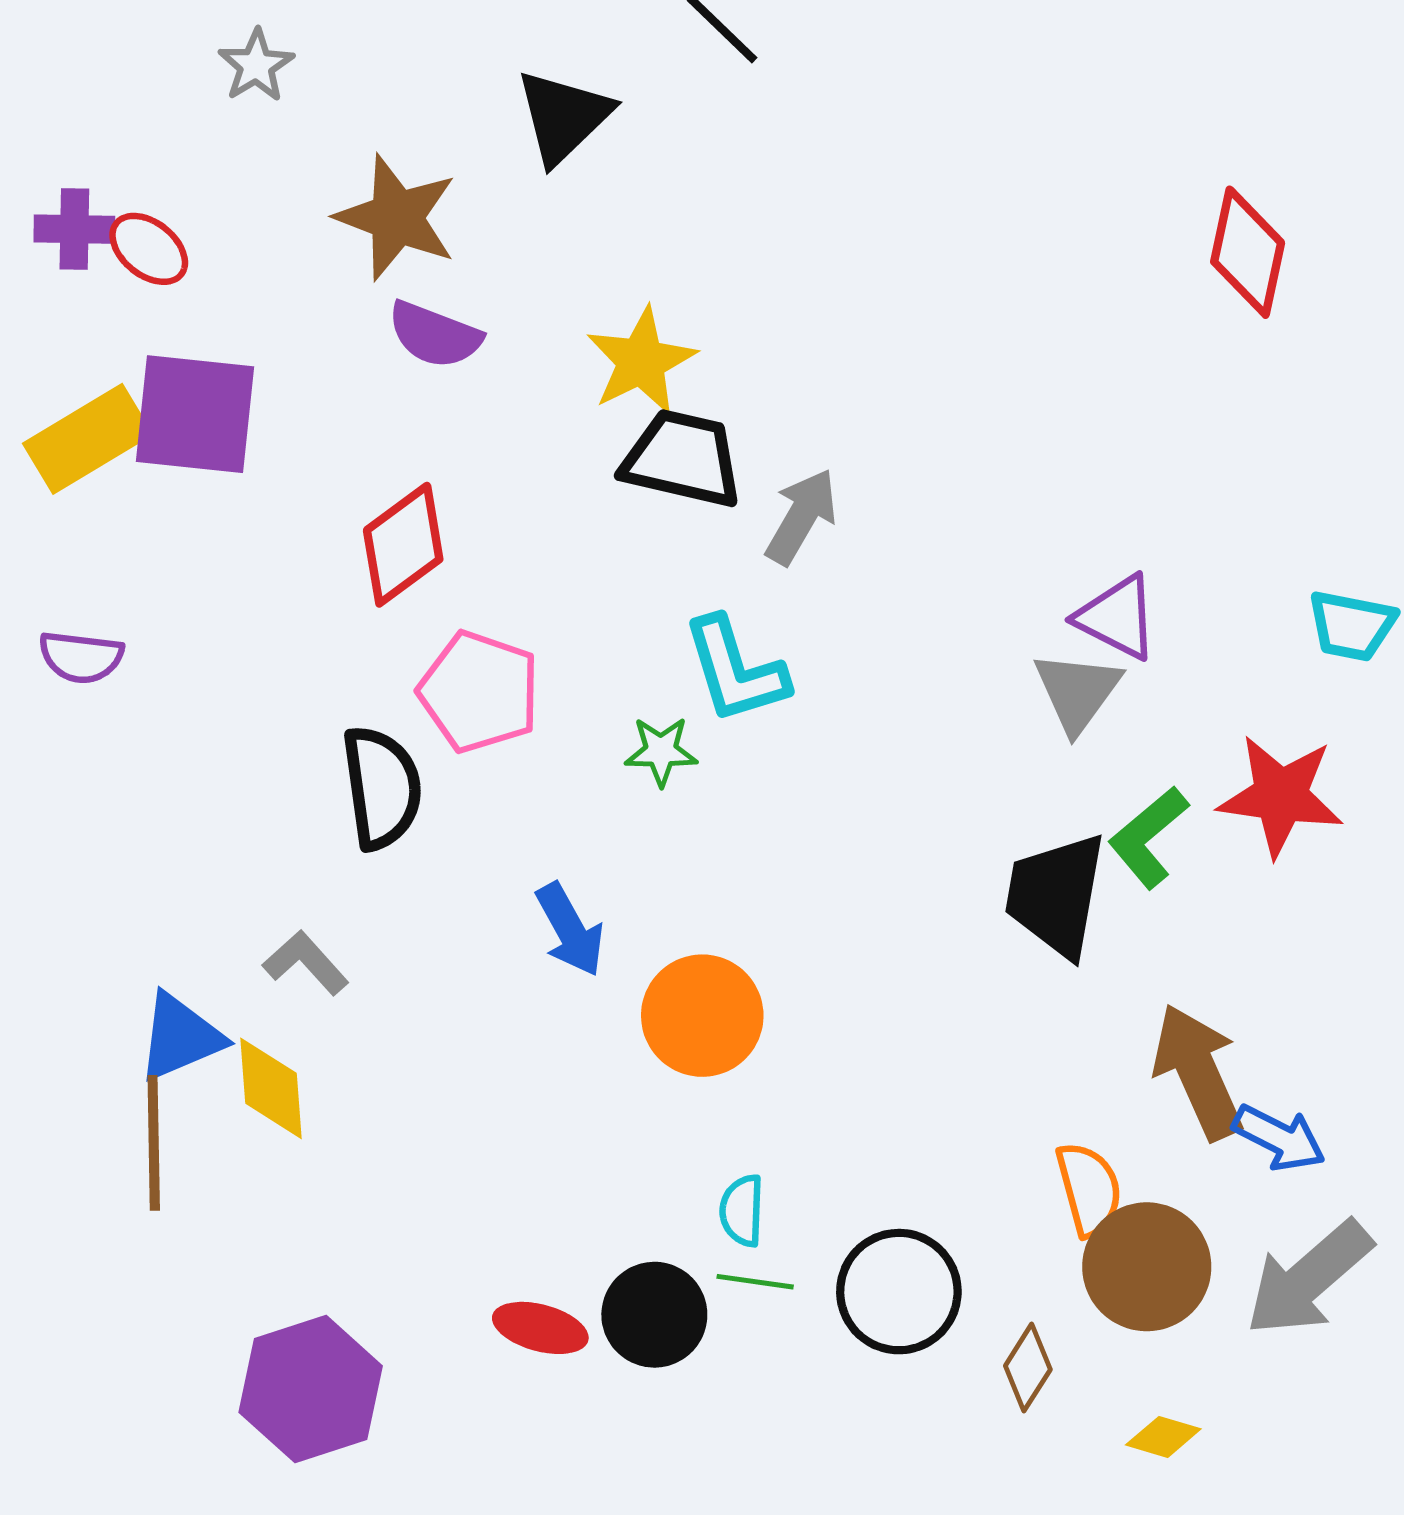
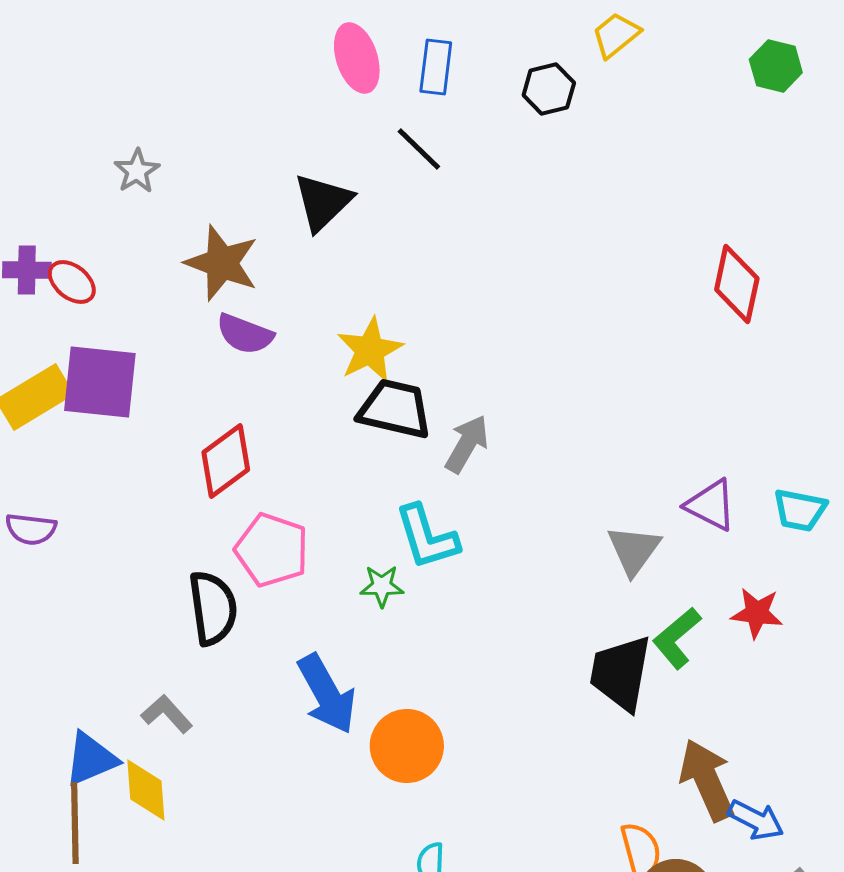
purple triangle: (1117, 617) -> (711, 505), moved
red star: (1281, 796) -> (757, 613), size x0.7
blue arrow: (570, 930) -> (327, 694), size x1.4

